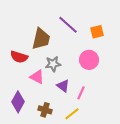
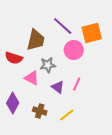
orange square: (97, 32) -> (92, 33), size x1.5
pink circle: (89, 60) -> (74, 50), moved
pink line: (81, 93) -> (77, 84), moved

